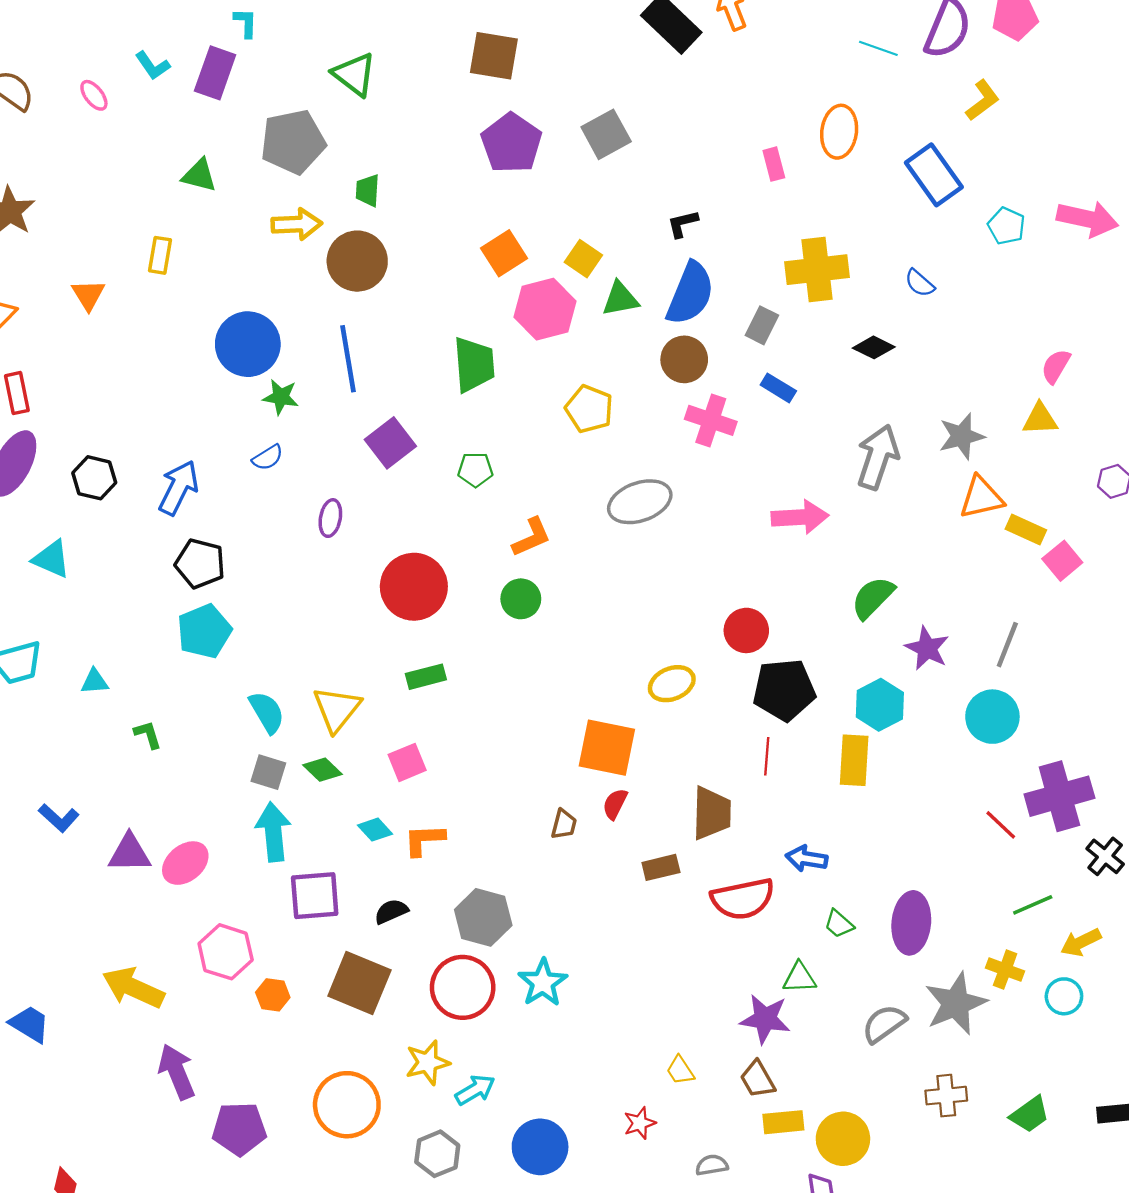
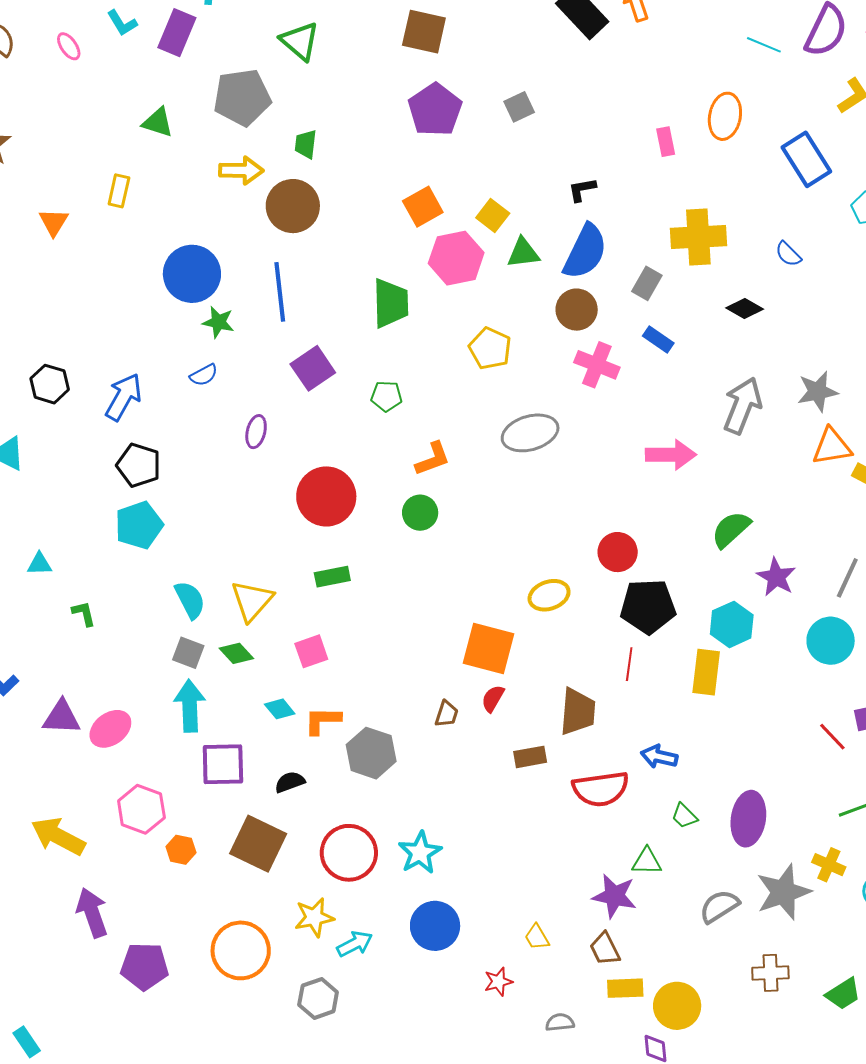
gray square: (606, 134) -> (519, 107), size x0.7
gray hexagon: (483, 917) -> (371, 753), moved
blue circle: (540, 1147) -> (435, 926), moved

